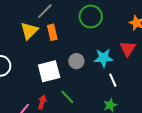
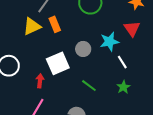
yellow triangle: (29, 31) -> (32, 26), turned 30
green line: (67, 97) -> (89, 86), moved
red arrow: (42, 102) -> (40, 81), moved

